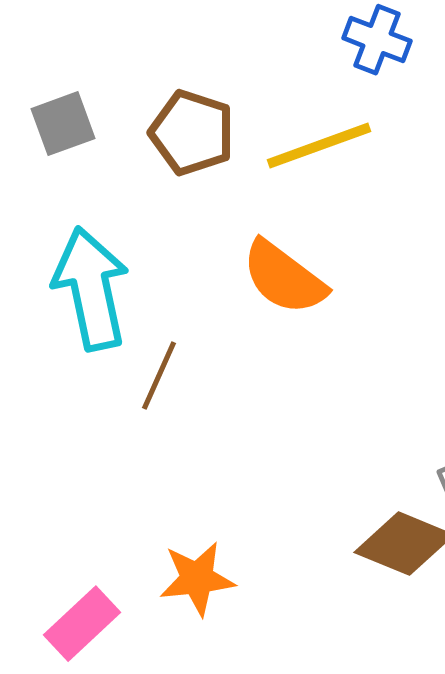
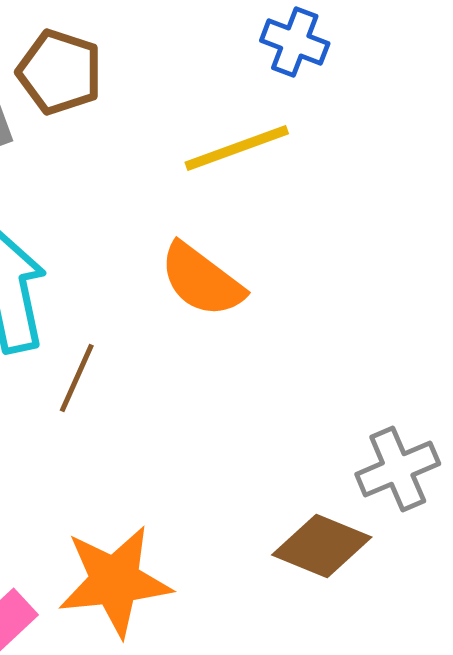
brown pentagon: (192, 133) -> (60, 72), moved
orange star: (197, 579) -> (115, 581), size x1.5

